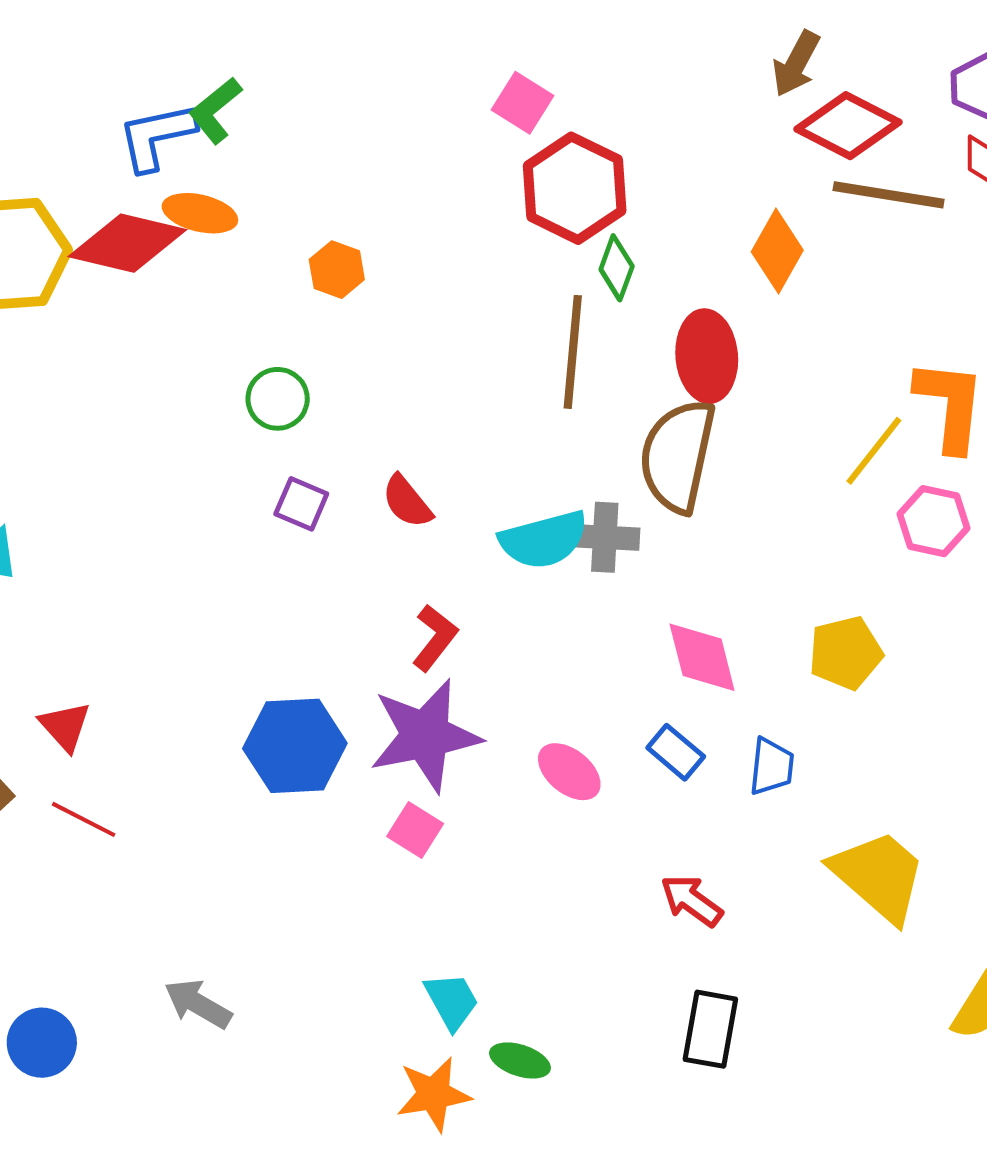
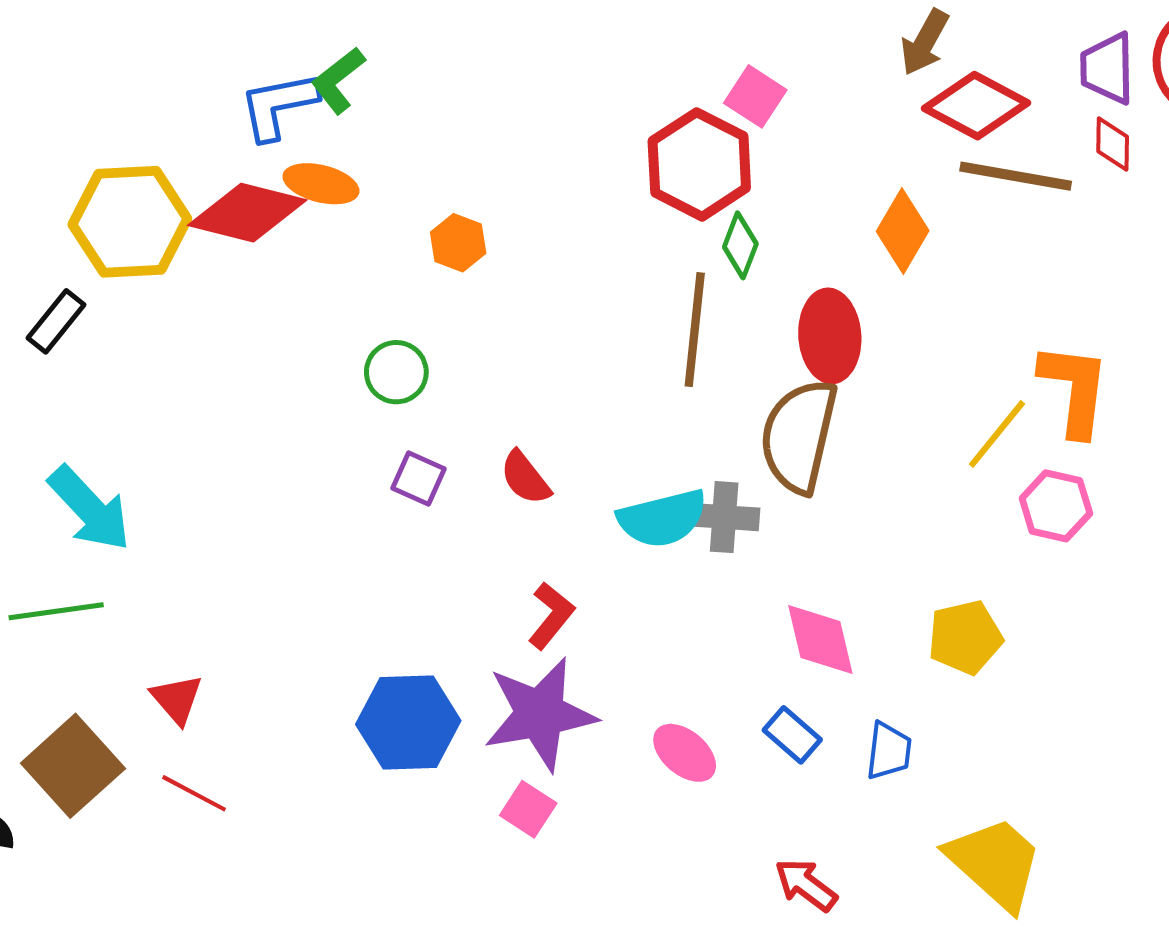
pink square: (522, 103) -> (755, 96), moved

